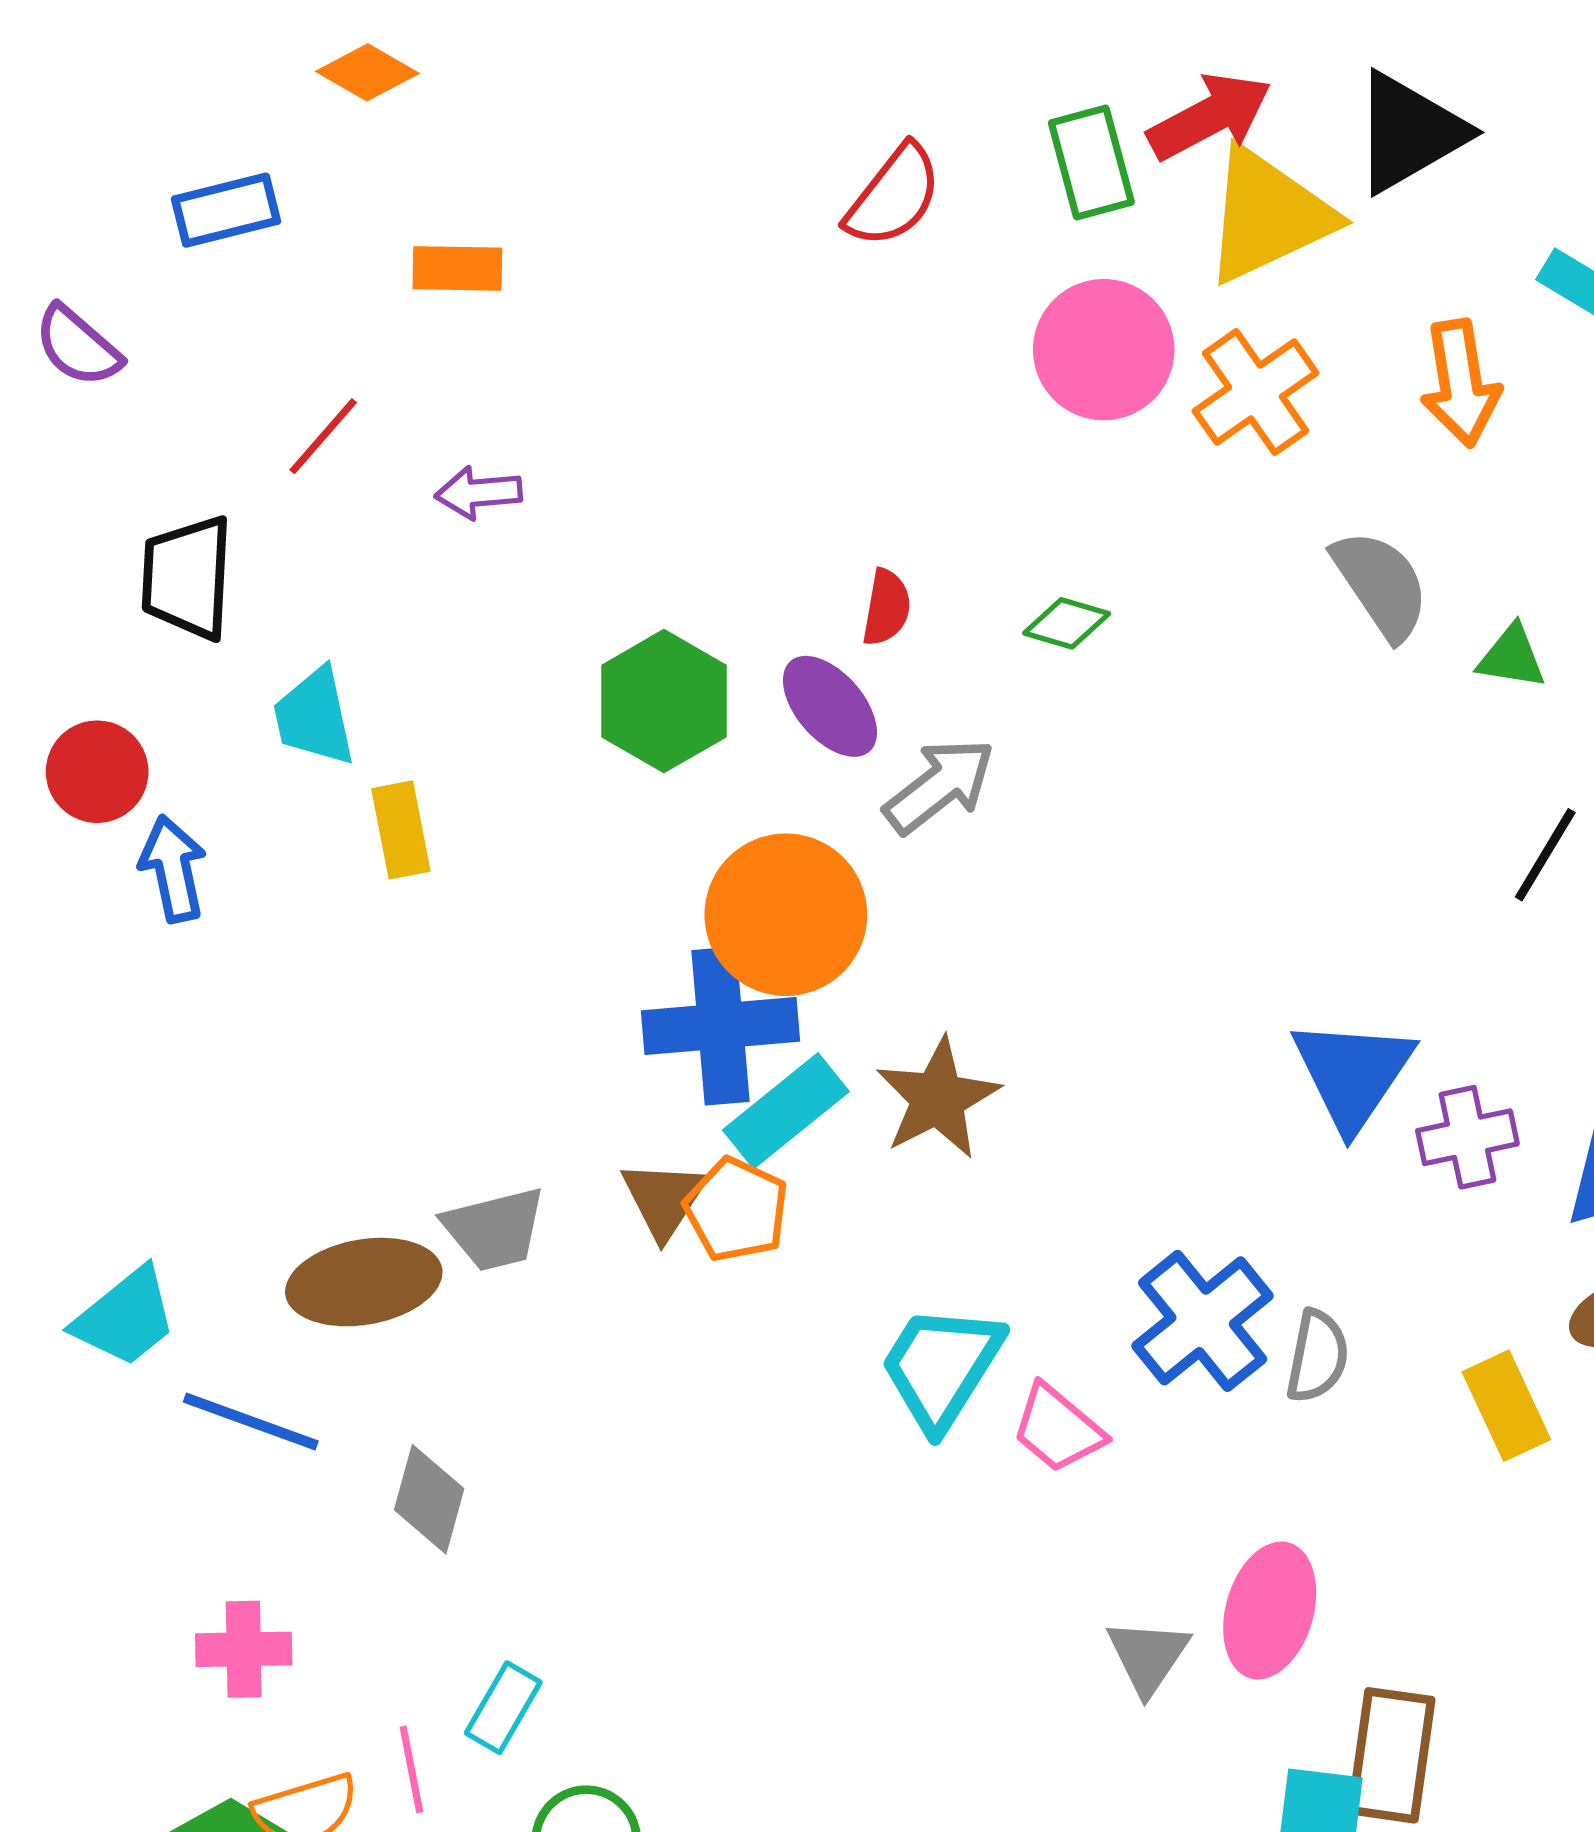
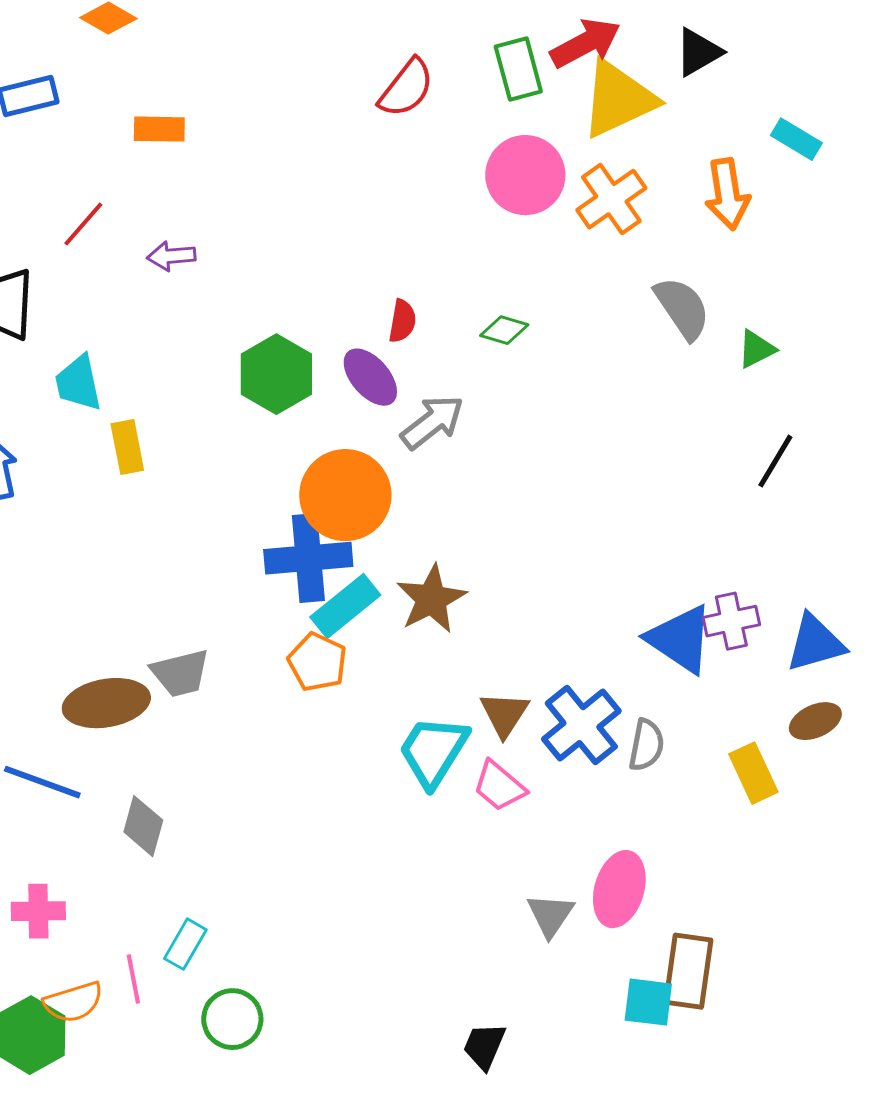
black triangle: (1409, 132) -> (698, 52), size x0.7
green triangle: (1512, 657) -> (756, 349), turned -36
blue triangle: (1353, 1074) -> (680, 639), moved, turned -30
brown triangle: (664, 1199) -> (504, 714), moved

